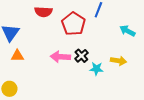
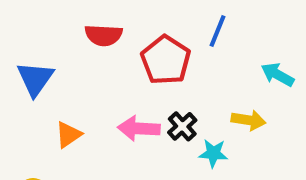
orange triangle: (17, 56) -> (68, 135), moved, turned -32
yellow arrow: (118, 61) -> (249, 120), moved

